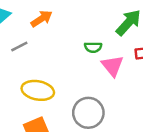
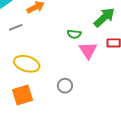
gray circle: (88, 113) -> (65, 86), size x0.6

